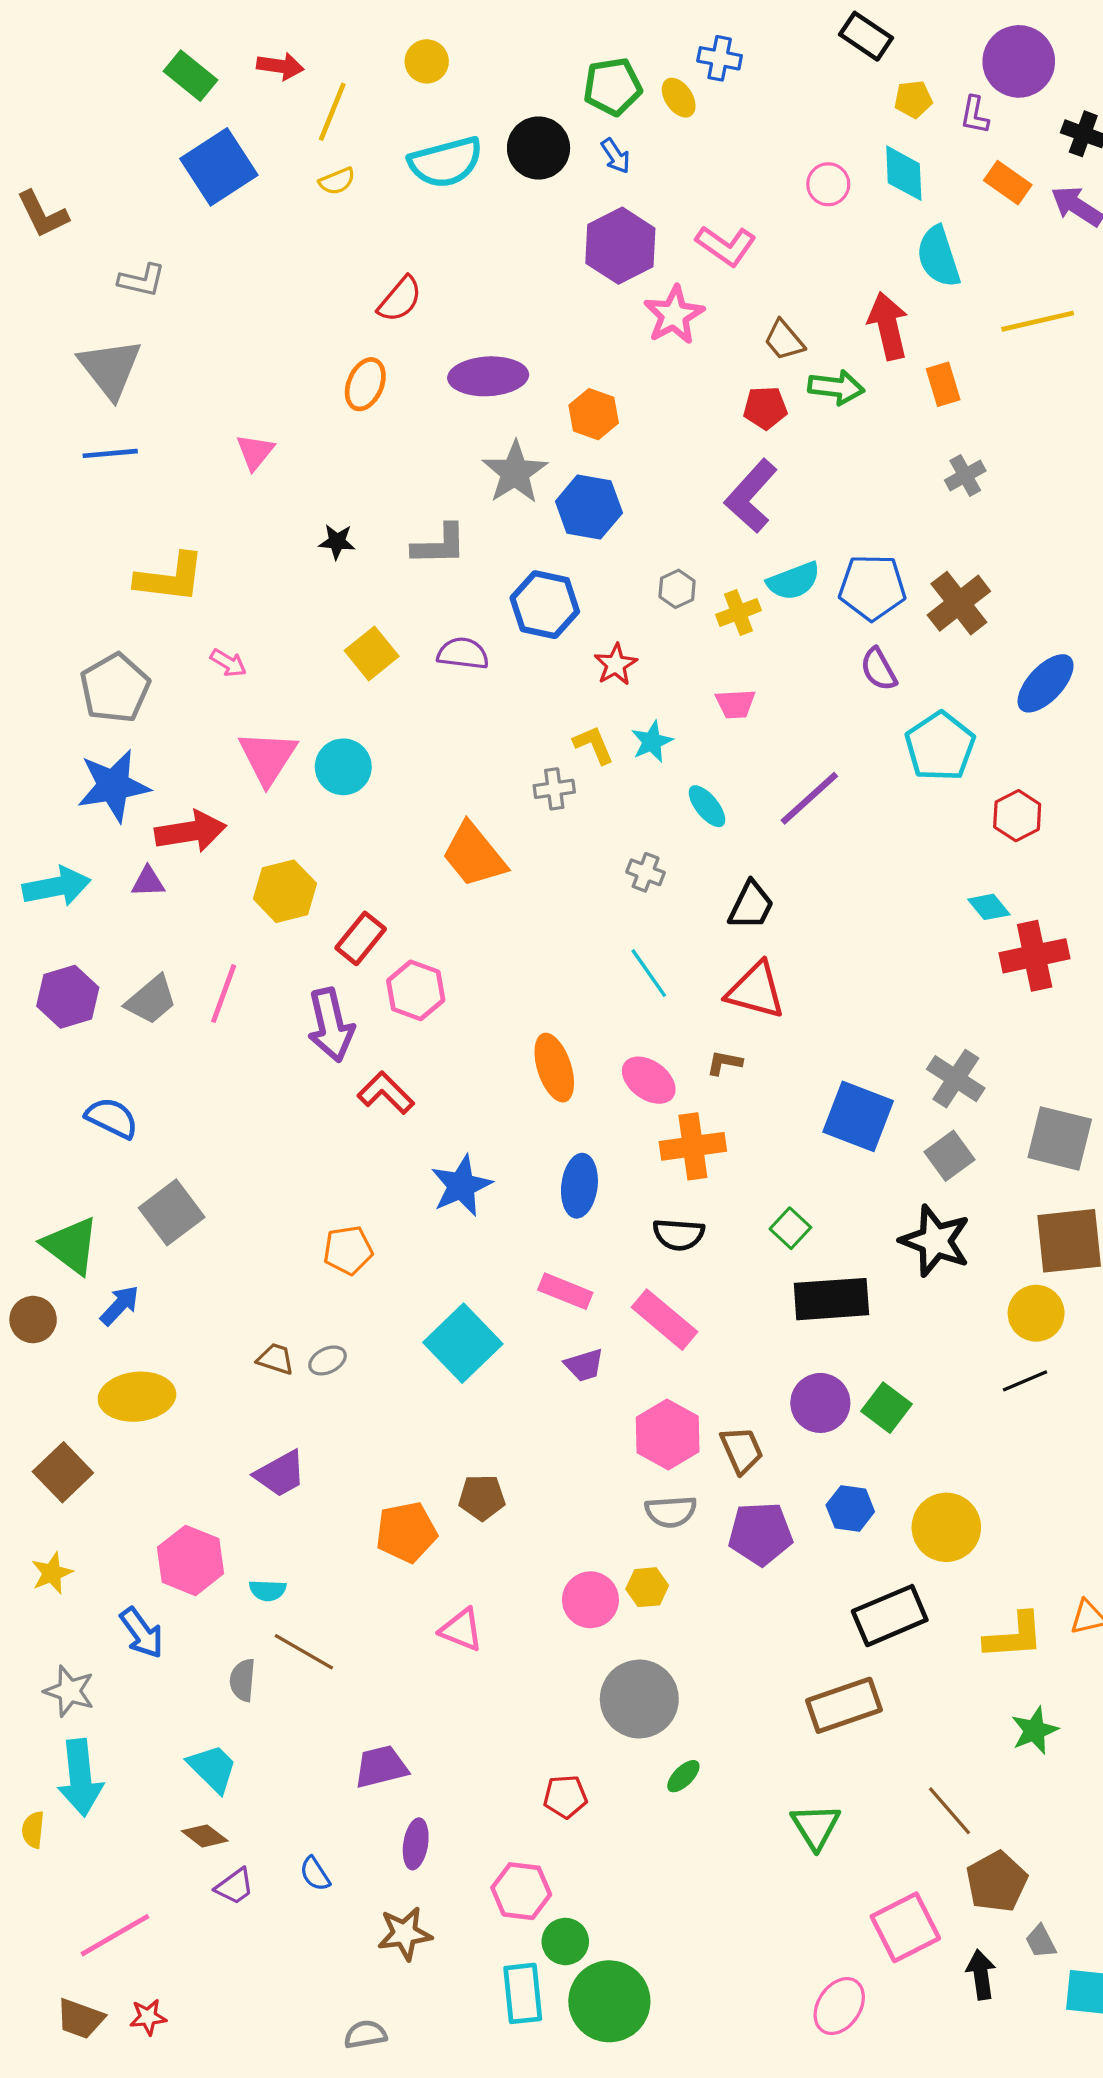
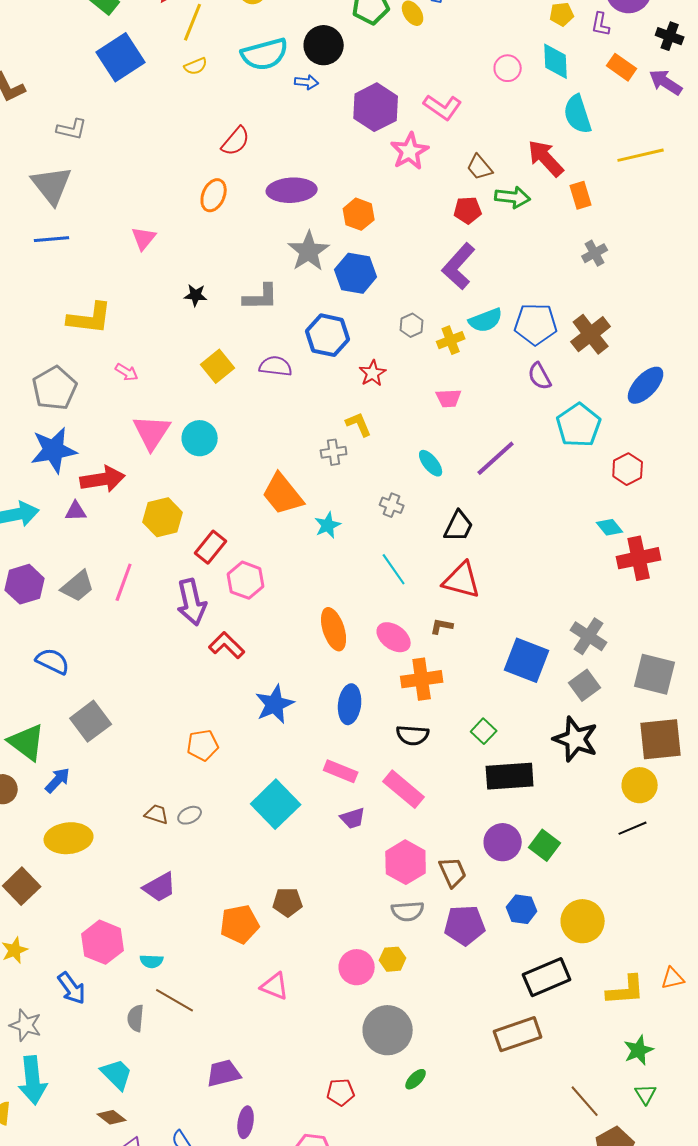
blue arrow: (616, 156) -> (307, 82), moved, turned -50
red arrow: (888, 326) -> (546, 158), turned -30
cyan star: (652, 742) -> (328, 525), moved
green triangle: (816, 1827) -> (646, 1094), moved, size x0.7

